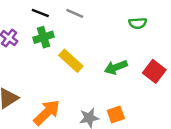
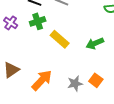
orange square: (116, 115) -> (96, 80), turned -32

